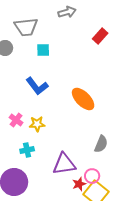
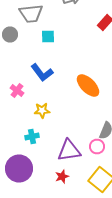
pink cross: (16, 120) -> (17, 90), moved
pink circle: (92, 176) -> (97, 146), moved
red star: (79, 184) -> (62, 176), moved

